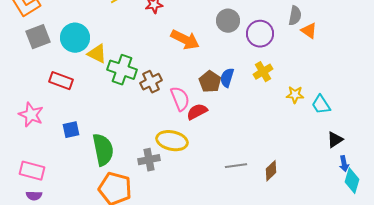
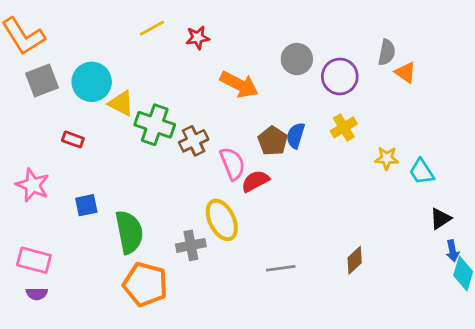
red rectangle: (61, 81) -> (73, 139), size x0.7
yellow ellipse: (172, 141) -> (222, 220), turned 52
gray line: (236, 166) -> (281, 268), moved

